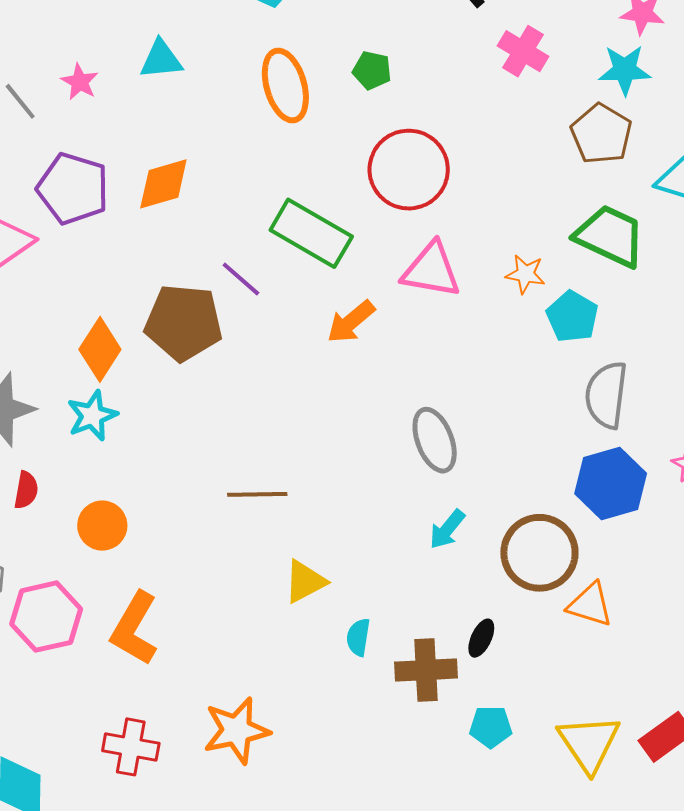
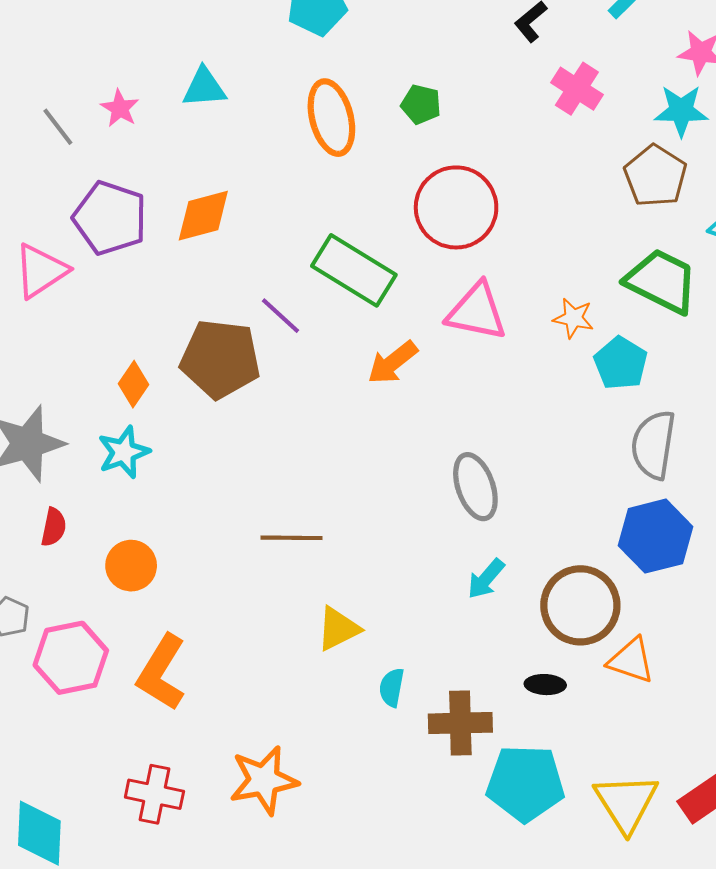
orange diamond: (100, 349) -> (133, 384), size x0.7
black ellipse: (481, 638) -> (545, 685), moved, turned 66
cyan pentagon: (491, 727) -> (525, 783), size x1.8

